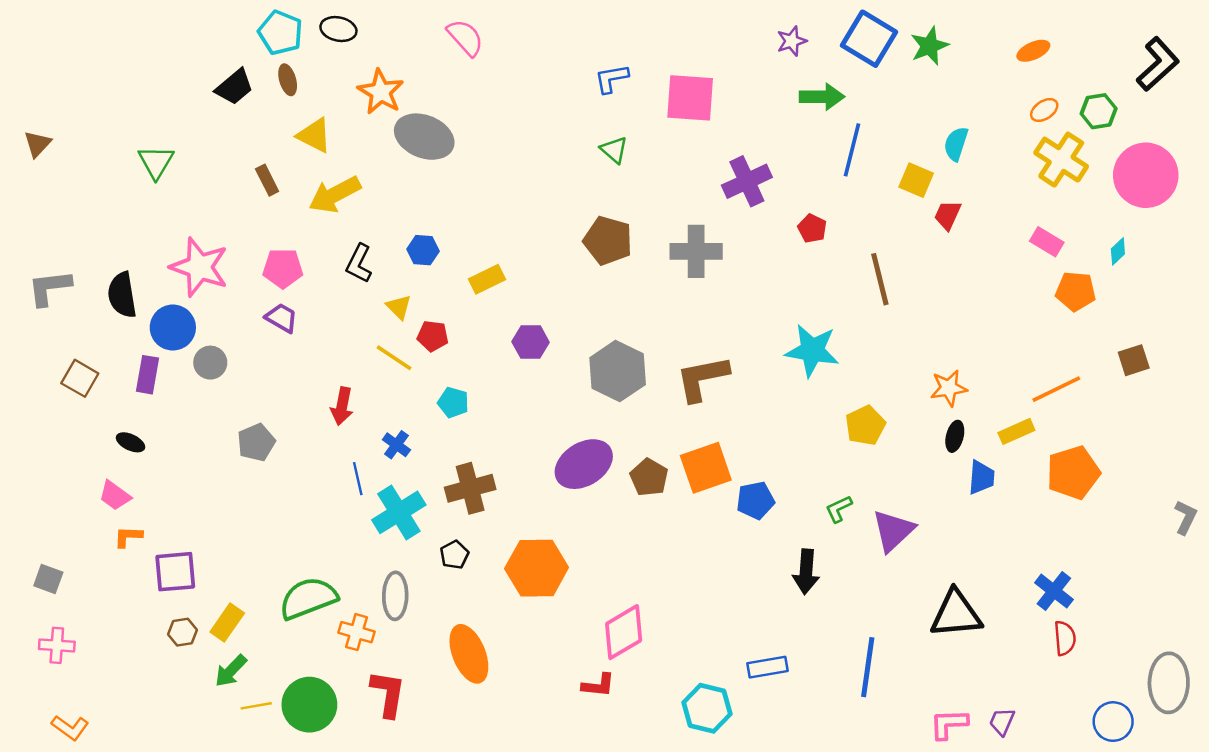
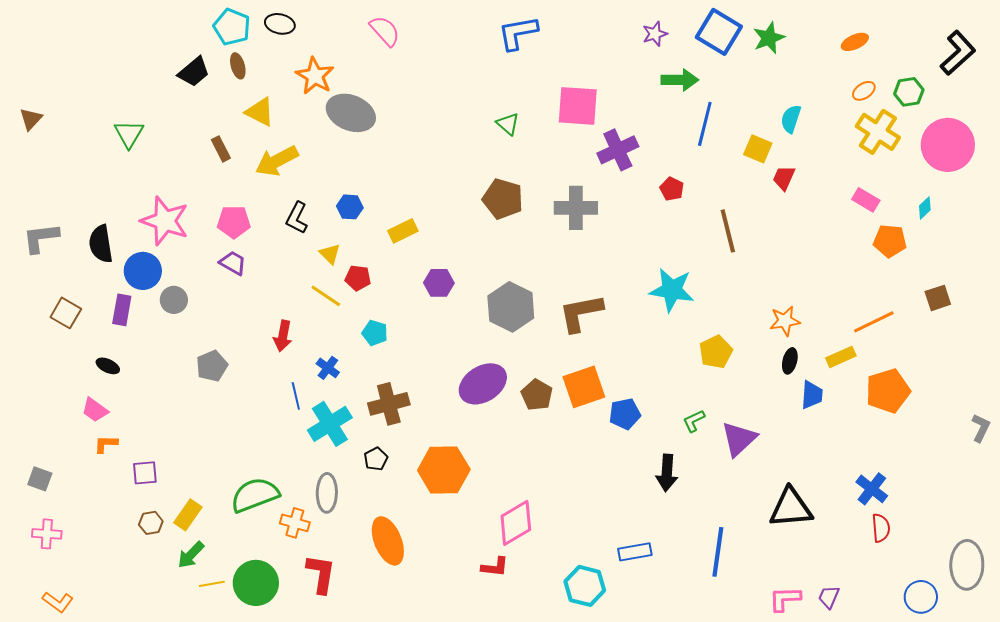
blue L-shape: (612, 79) -> (518, 33), moved, size x1.4
pink square: (690, 98) -> (578, 106), moved
purple square: (175, 572) -> (145, 473), size x0.7

